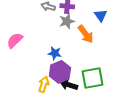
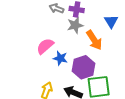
pink semicircle: (15, 40) -> (45, 46), moved
purple hexagon: (60, 72) -> (84, 67), moved

